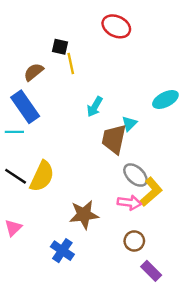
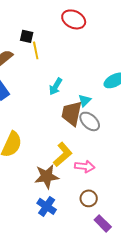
gray ellipse: (135, 175) -> (90, 121), moved
yellow L-shape: (151, 192) -> (63, 154), moved
blue cross: (62, 251) -> (47, 206), moved

